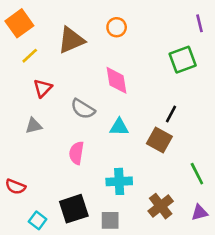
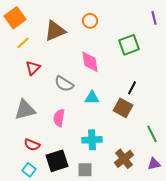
green square: (183, 60) -> (129, 45), moved
gray triangle: (34, 126) -> (25, 110), moved, size x1.6
red semicircle: (15, 187) -> (32, 145), moved

